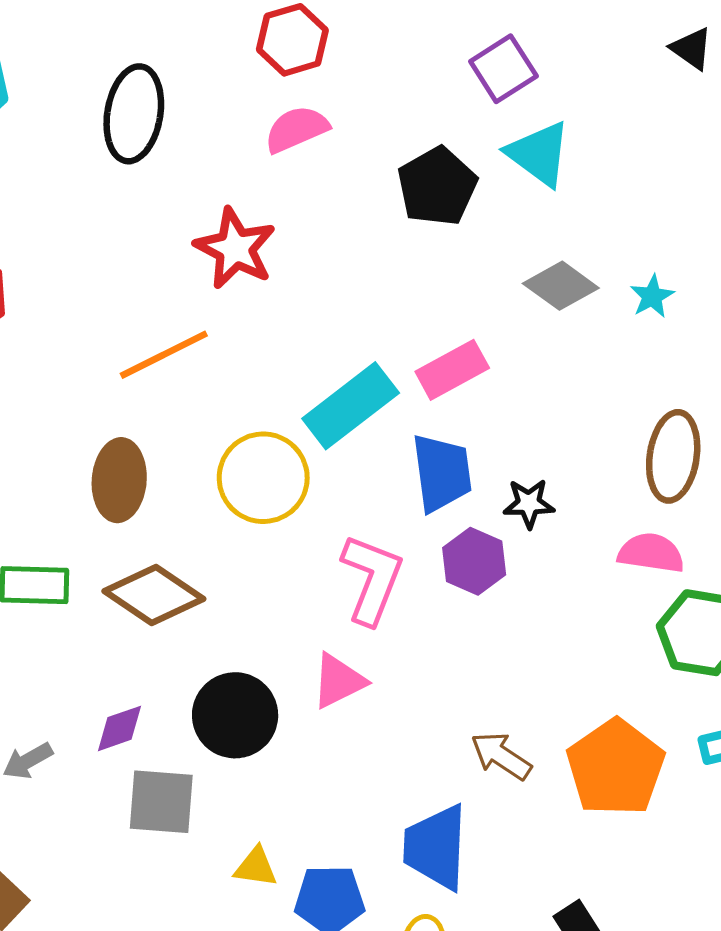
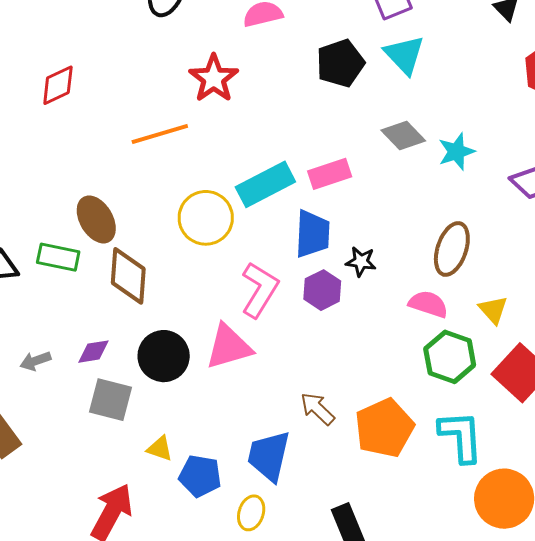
cyan star: (652, 296) -> (456, 152), size x1.4
brown ellipse: (119, 480) -> (96, 219), moved, turned -45
brown diamond: (154, 595) -> (128, 276), turned 50
pink triangle: (338, 681) -> (229, 347), size x1.4

